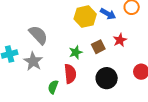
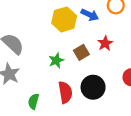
red semicircle: (70, 74) -> (65, 92), moved

